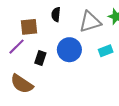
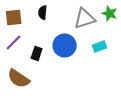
black semicircle: (56, 14) -> (43, 12), moved
brown square: (29, 27) -> (14, 17), moved

